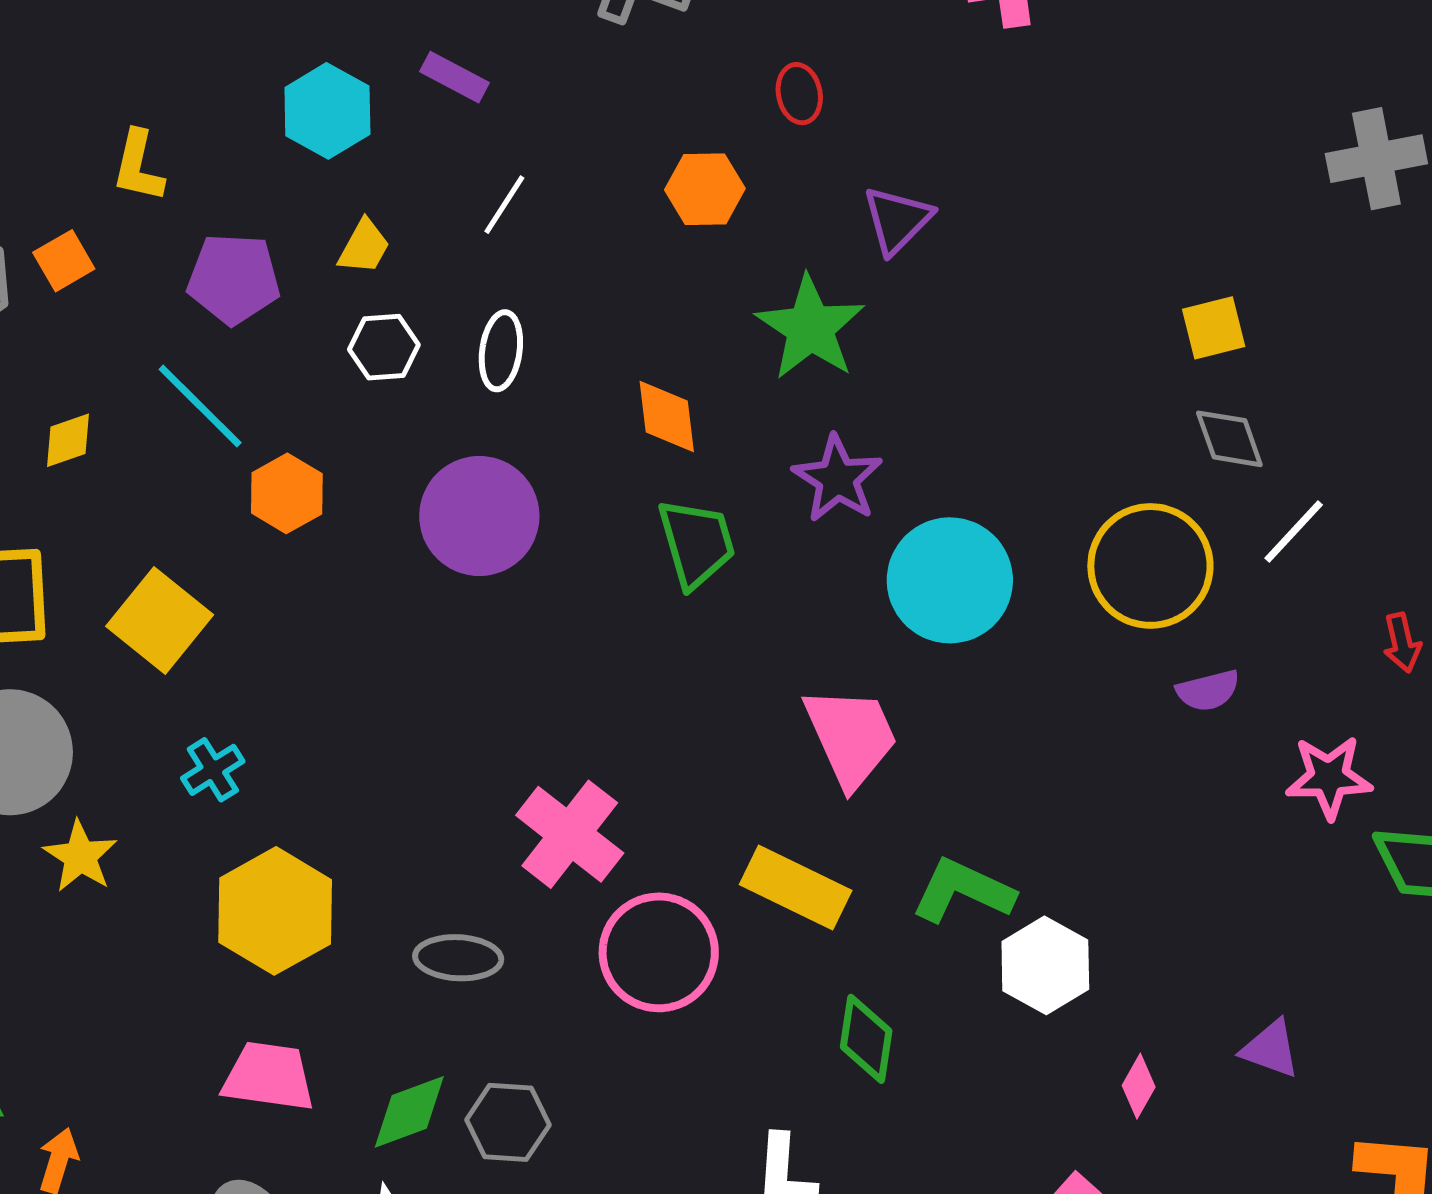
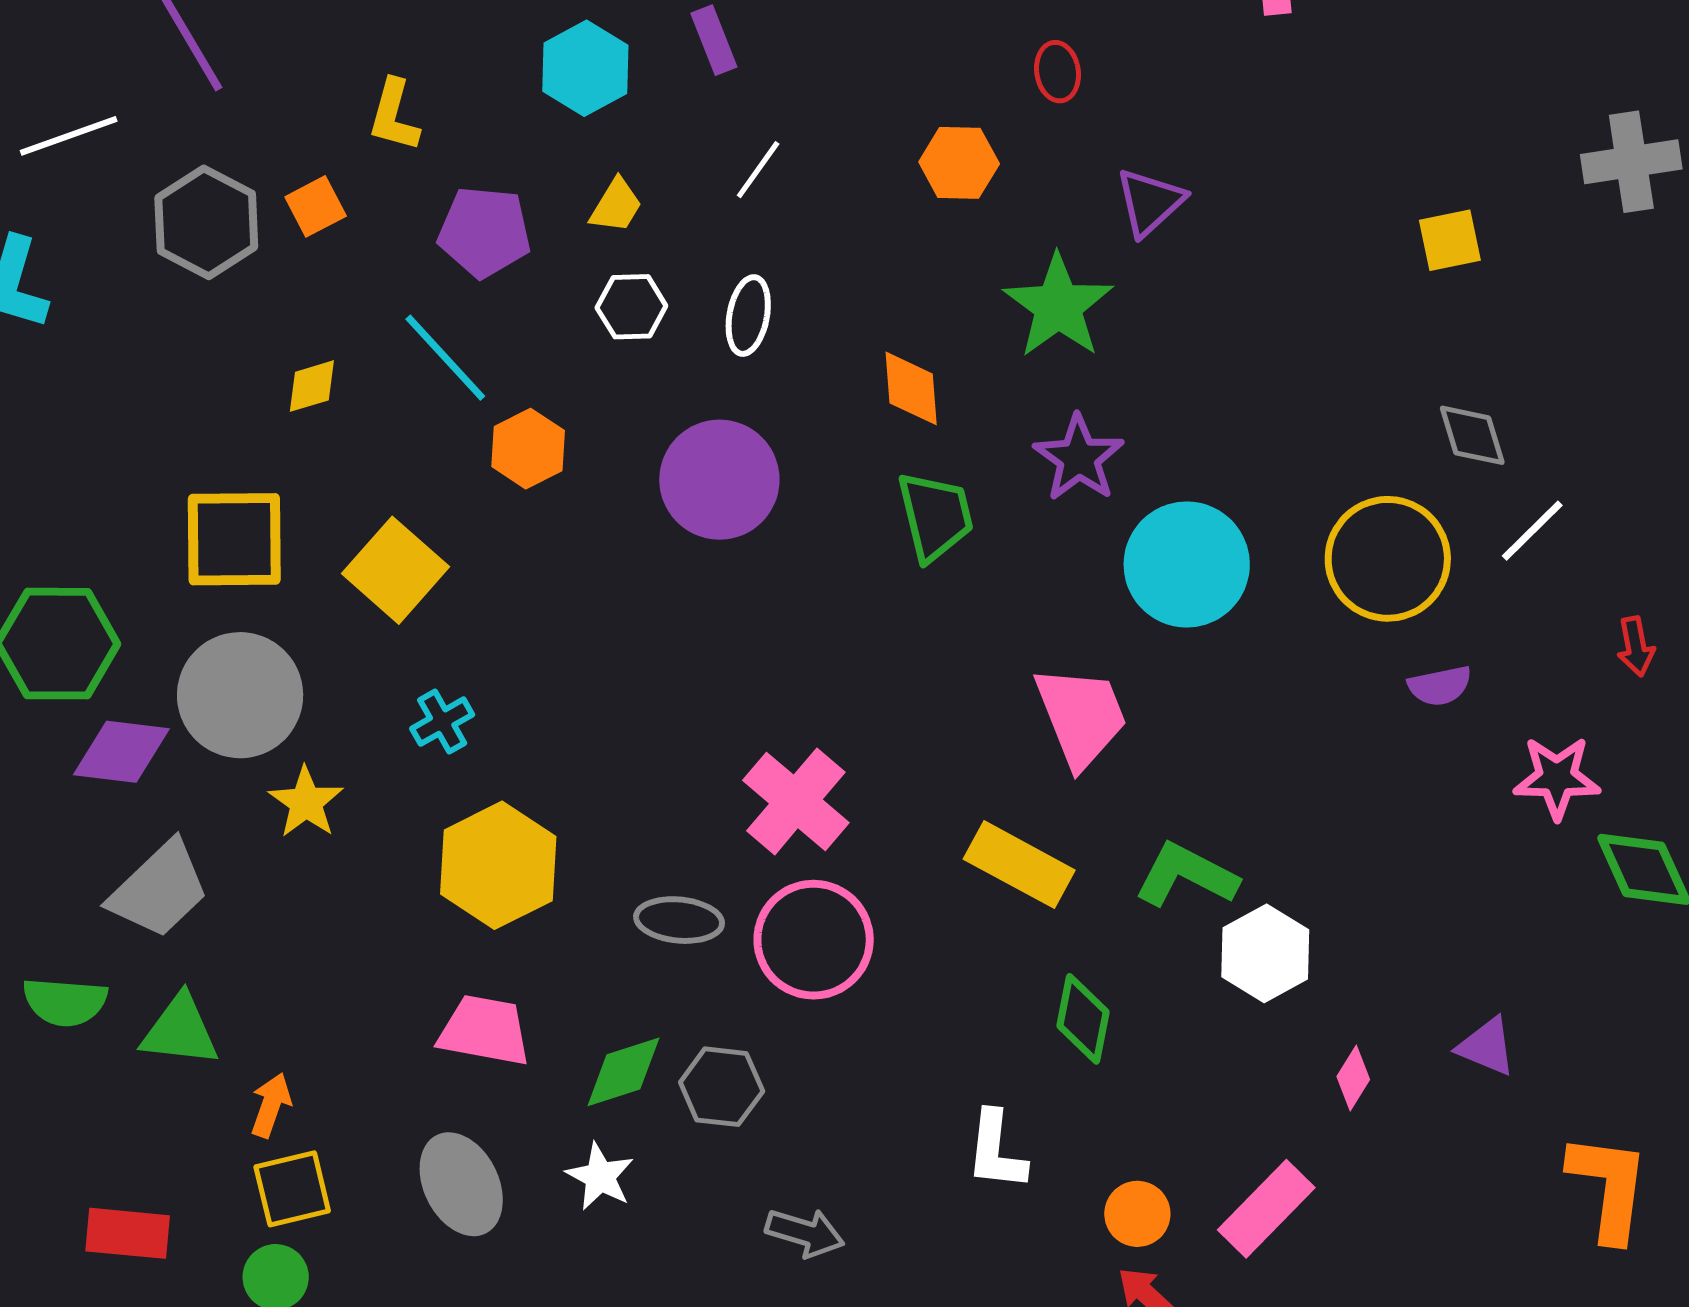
purple rectangle: (455, 77) -> (714, 40), turned 38
yellow square: (1214, 328) -> (1450, 240), moved
pink circle: (659, 952) -> (814, 940), moved

